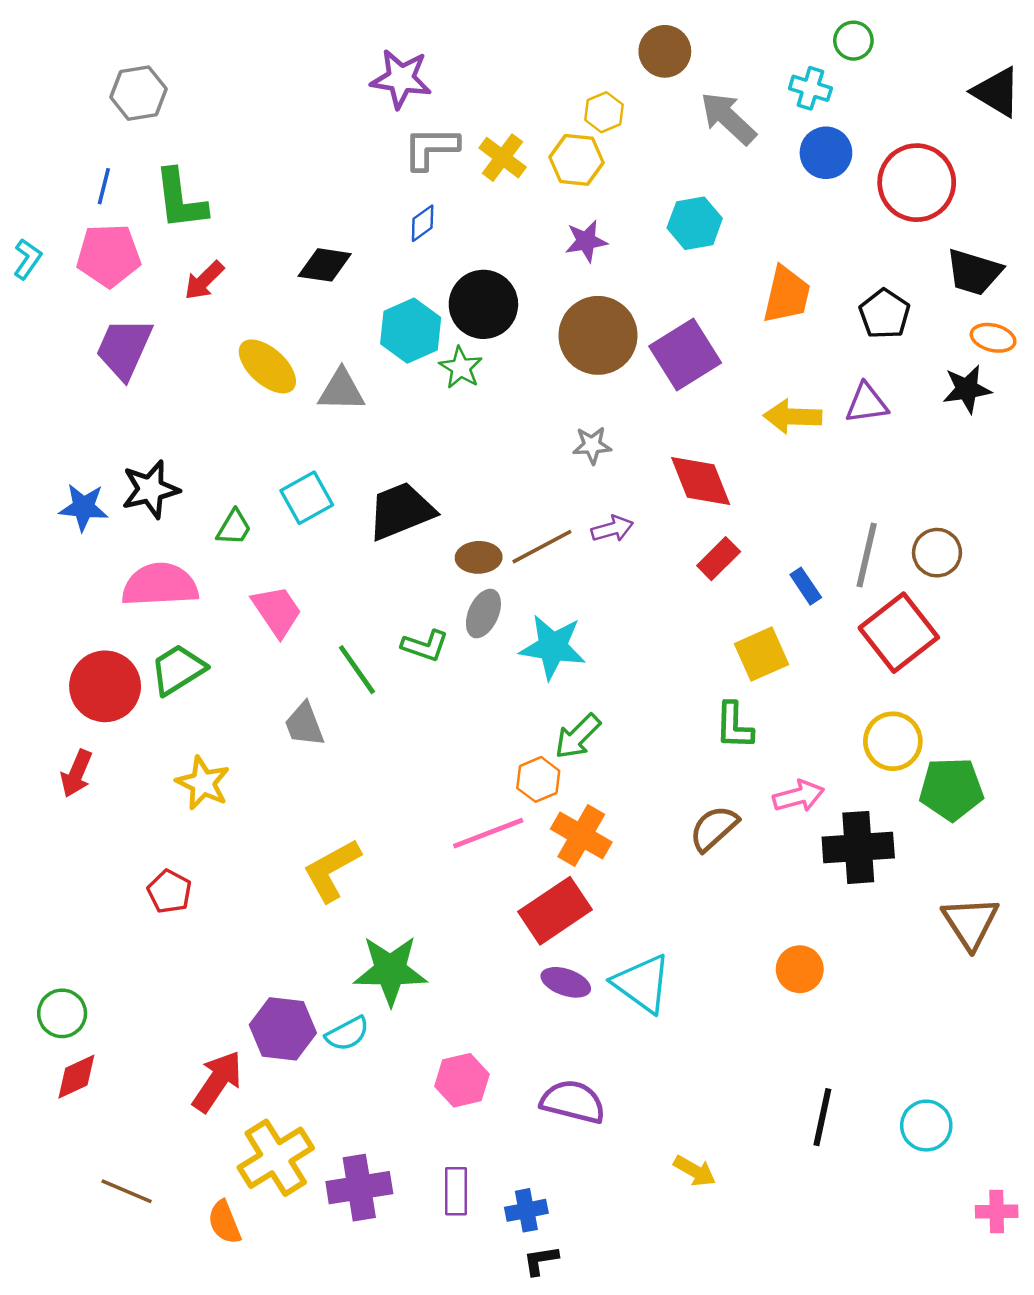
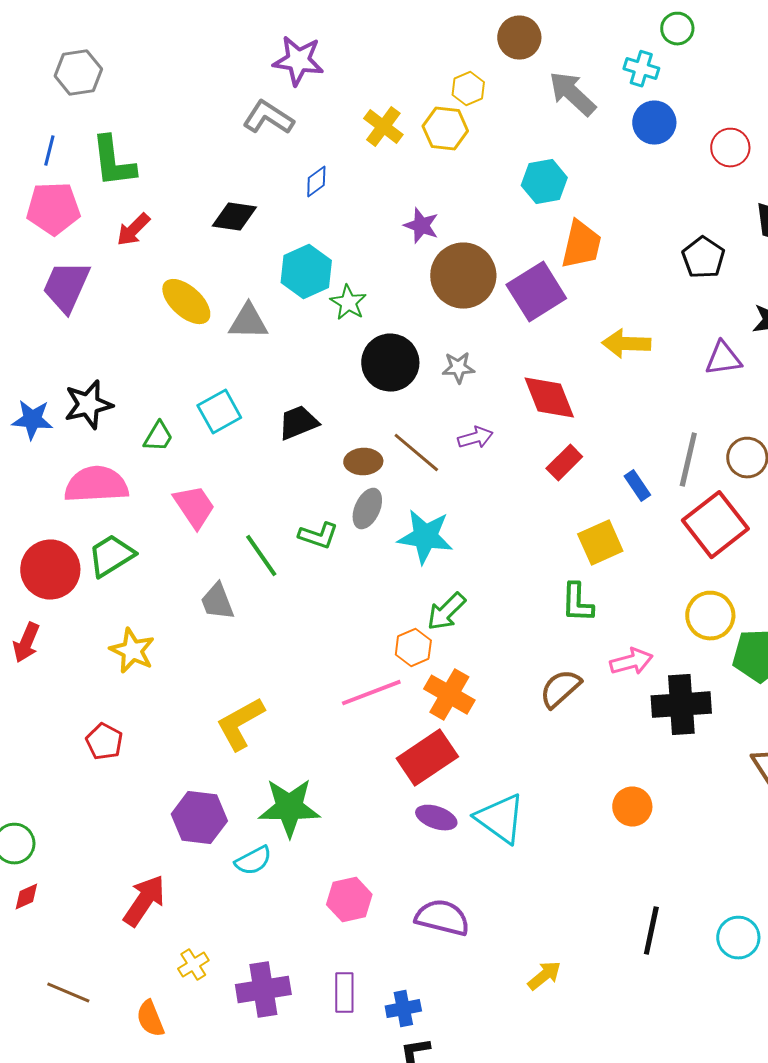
gray L-shape: (431, 148) -> (268, 118), moved, turned 33
red circle: (917, 183) -> (730, 148), size x0.6
purple star: (586, 241) -> (421, 226), moved, turned 30
orange trapezoid: (787, 295) -> (581, 245), moved
black circle: (483, 304) -> (390, 363), moved
purple triangle: (867, 403) -> (723, 359), moved
black trapezoid: (401, 511) -> (298, 423), size x0.7
brown line: (542, 547) -> (416, 453), turned 68
purple hexagon: (283, 1029) -> (199, 818), moved
red diamond: (76, 1077) -> (26, 897), size x0.7
yellow cross: (276, 1158) -> (193, 965), size x0.5
yellow arrow: (695, 1171) -> (544, 976), turned -69

